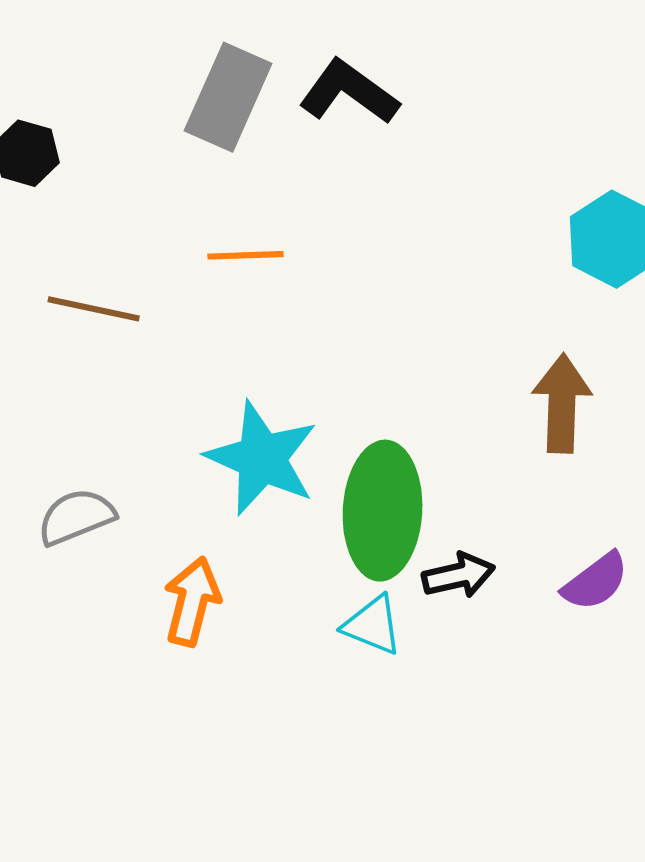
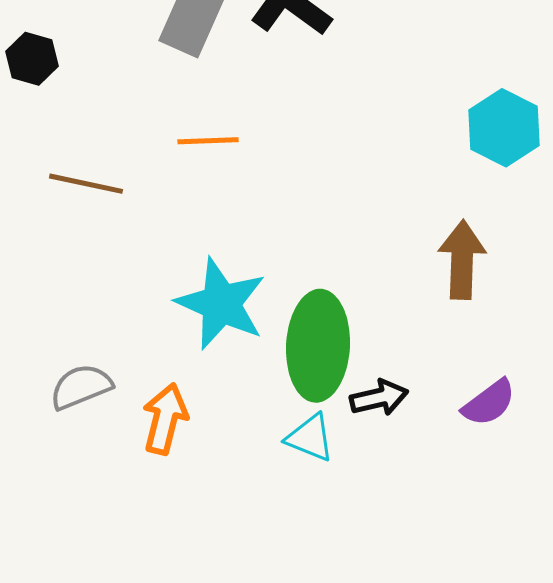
gray semicircle: (76, 517) -> (81, 387), moved

